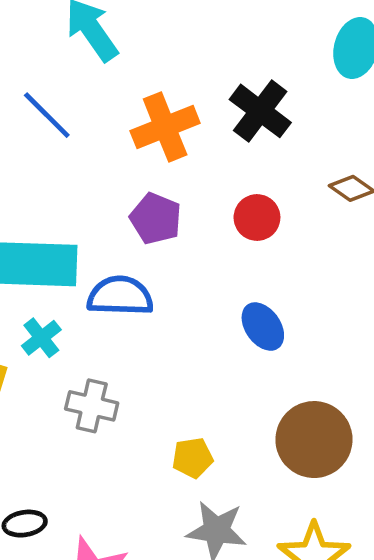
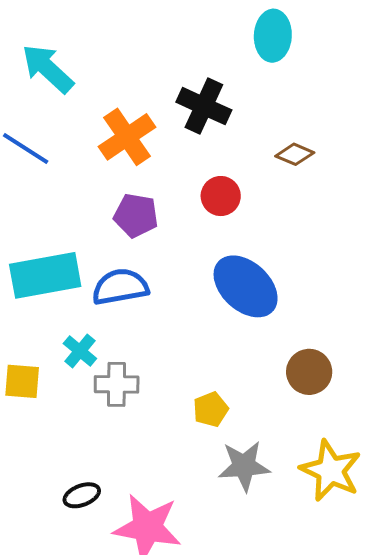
blue ellipse: (263, 327) -> (246, 286), size x1.6
cyan cross: (41, 338) -> (80, 351), moved
brown circle: (314, 440) -> (309, 372), size x0.7

